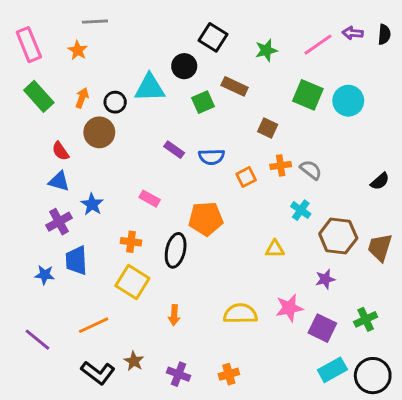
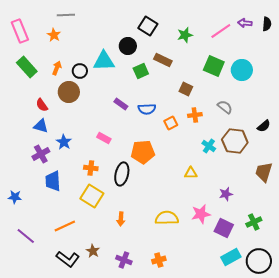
gray semicircle: (311, 170) -> (225, 107), moved
brown hexagon: (338, 236) -> (235, 141), moved
blue star: (45, 275) -> (15, 197), moved

